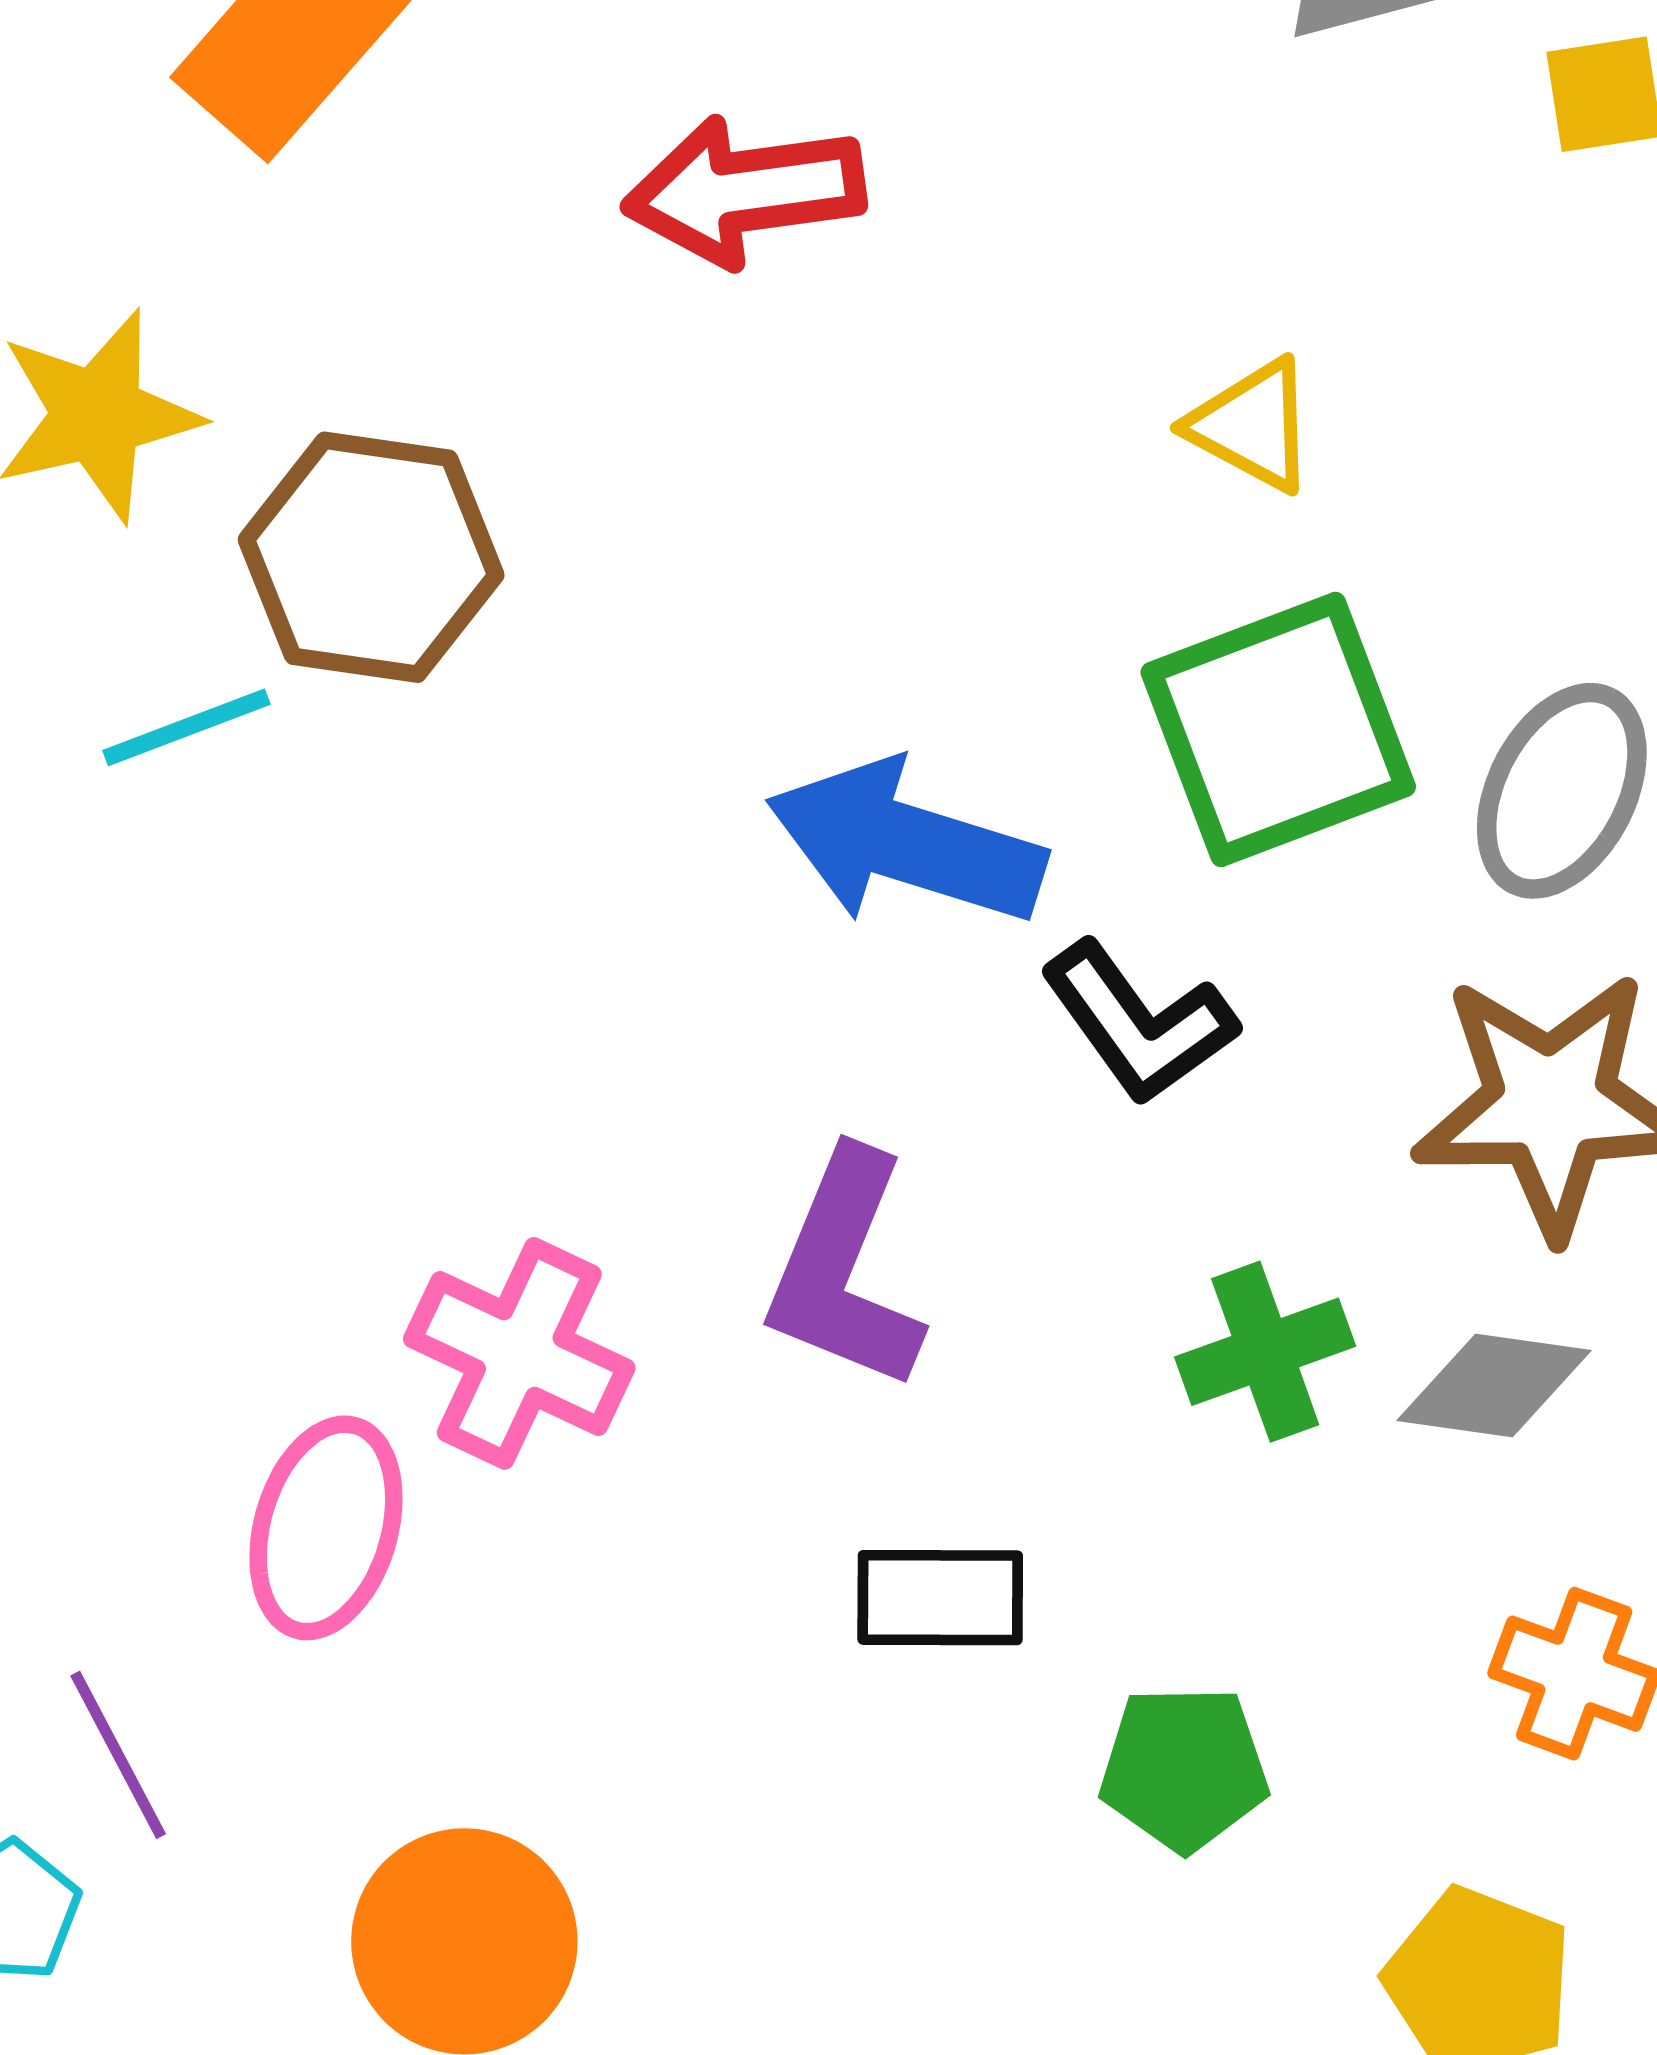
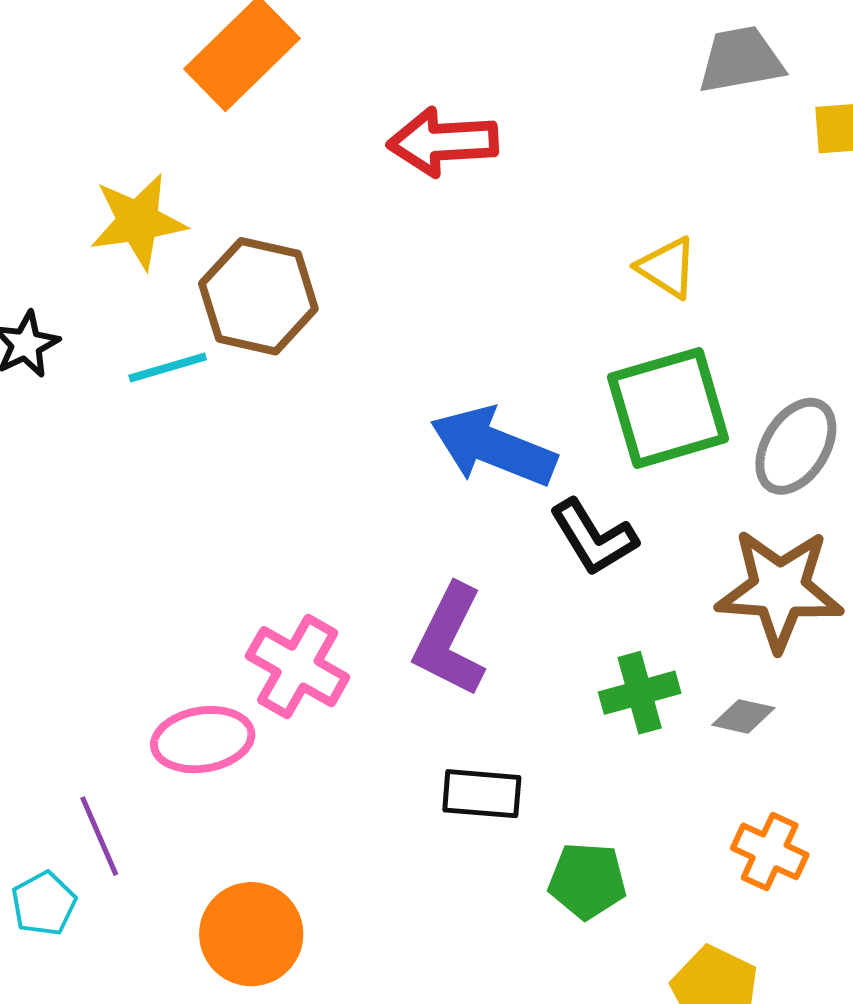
gray diamond: (1494, 1385) -> (743, 716), size x0.7
pink ellipse: (326, 1528) -> (203, 740), turned 60

